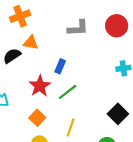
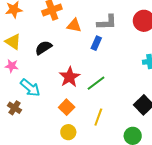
orange triangle: (31, 43) -> (74, 26), moved
blue rectangle: (60, 66) -> (96, 43), moved

